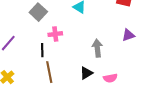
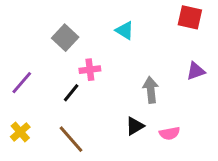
black line: (42, 50) -> (71, 93), turned 40
brown line: (49, 72) -> (71, 139), moved, turned -30

